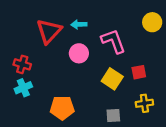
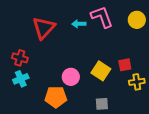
cyan arrow: (79, 24) -> (79, 24), moved
pink L-shape: (113, 41) -> (102, 17), moved
pink circle: (79, 53) -> (71, 77), moved
yellow cross: (144, 103) -> (137, 82), moved

